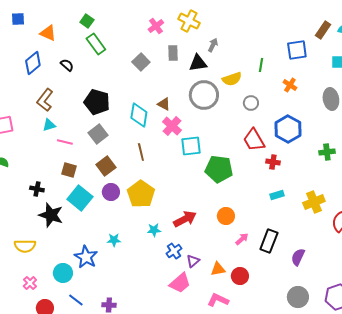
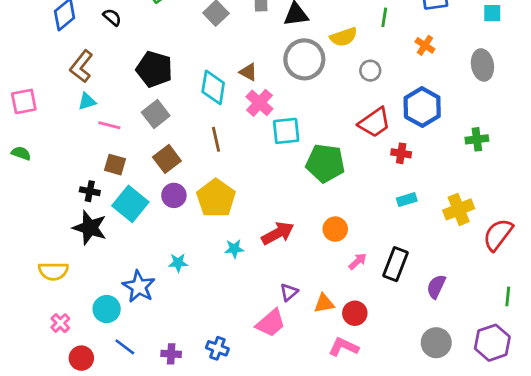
red trapezoid: (254, 140) -> (374, 122), turned -95
black cross: (37, 189) -> (90, 191), moved
blue cross: (174, 251) -> (217, 348), moved, turned -35
pink L-shape: (218, 300) -> (344, 347), moved

